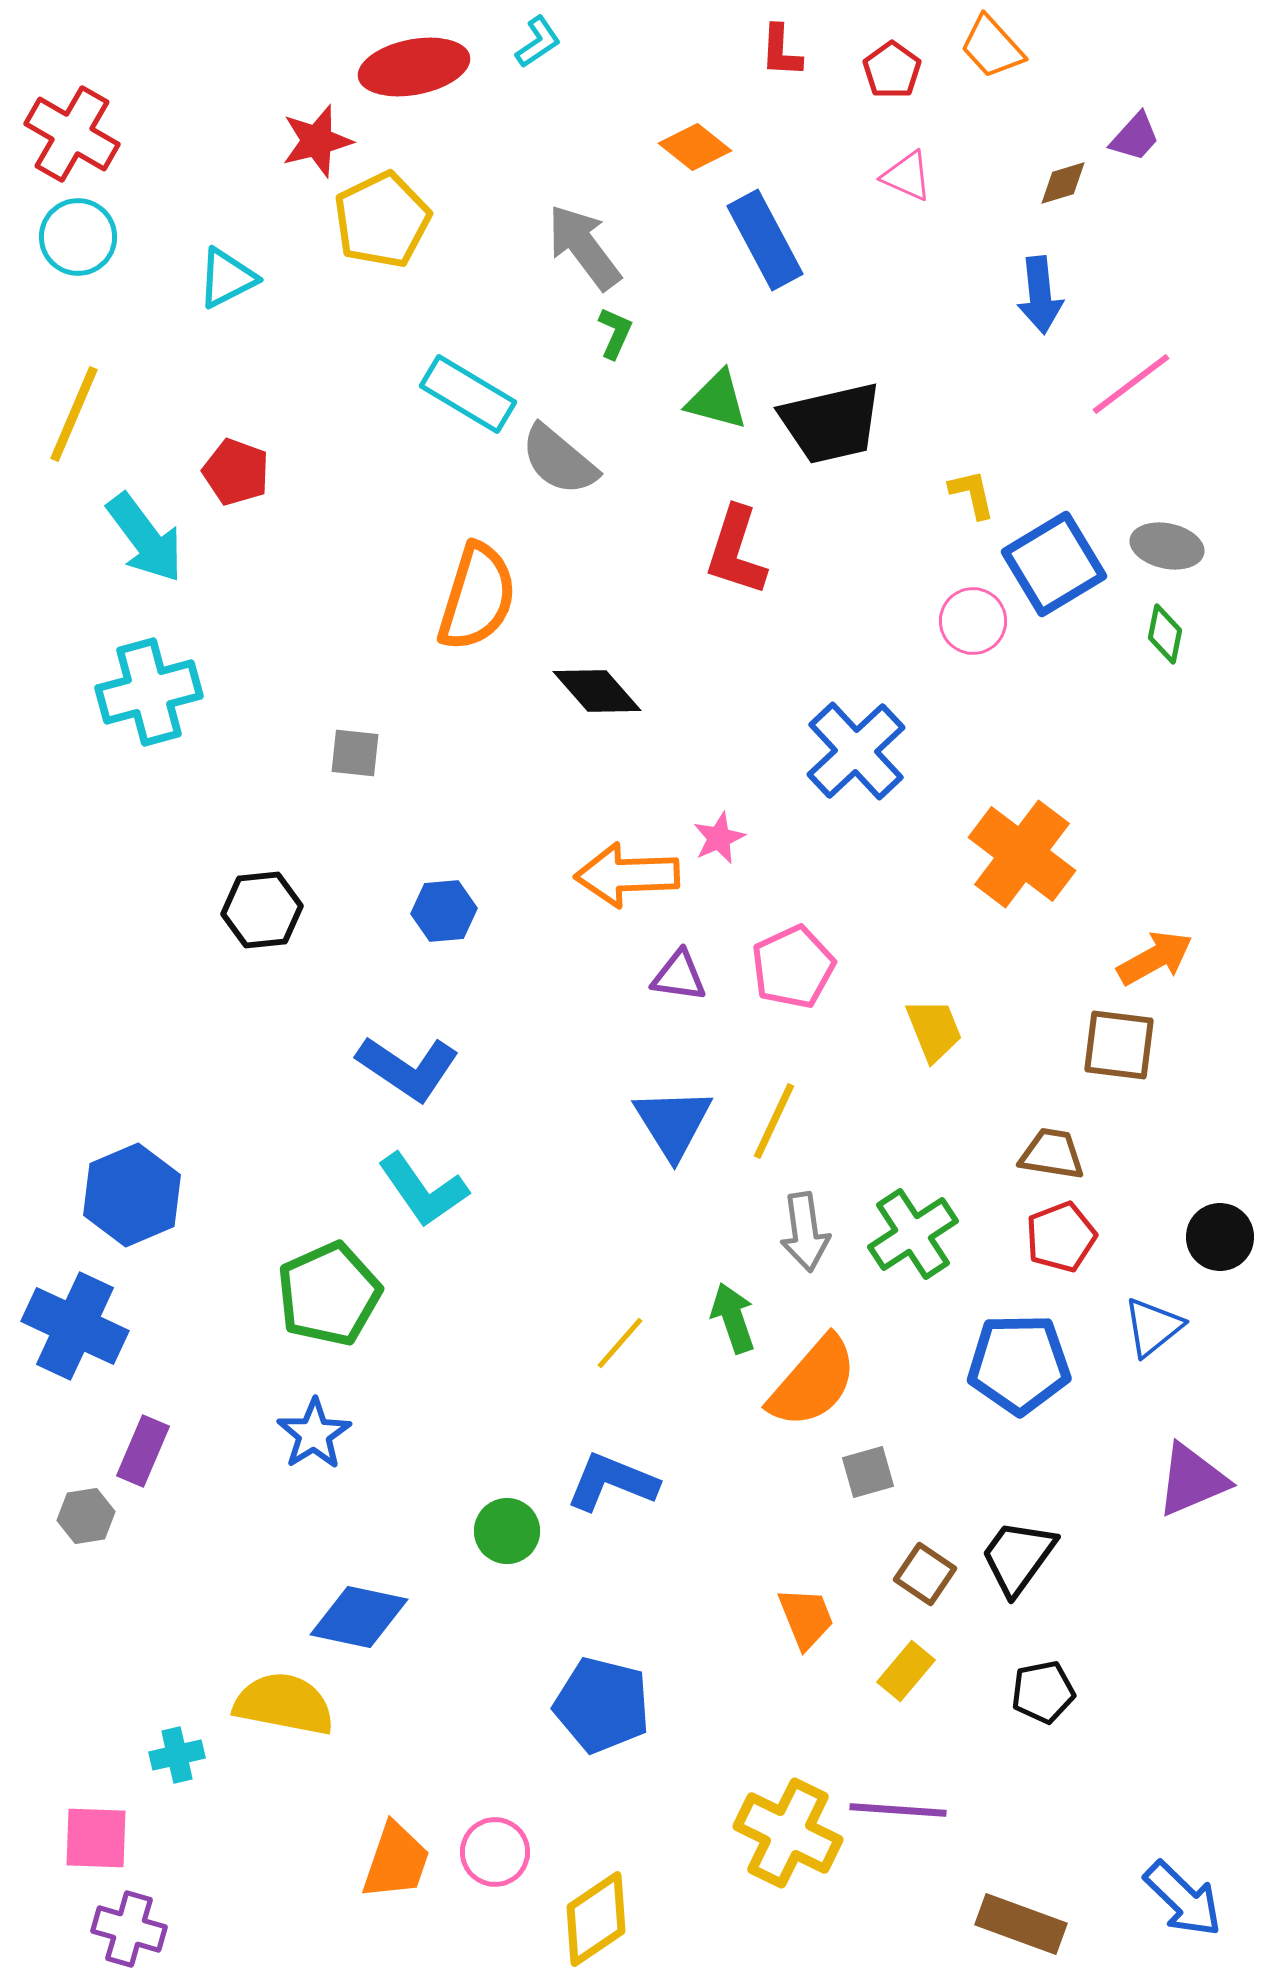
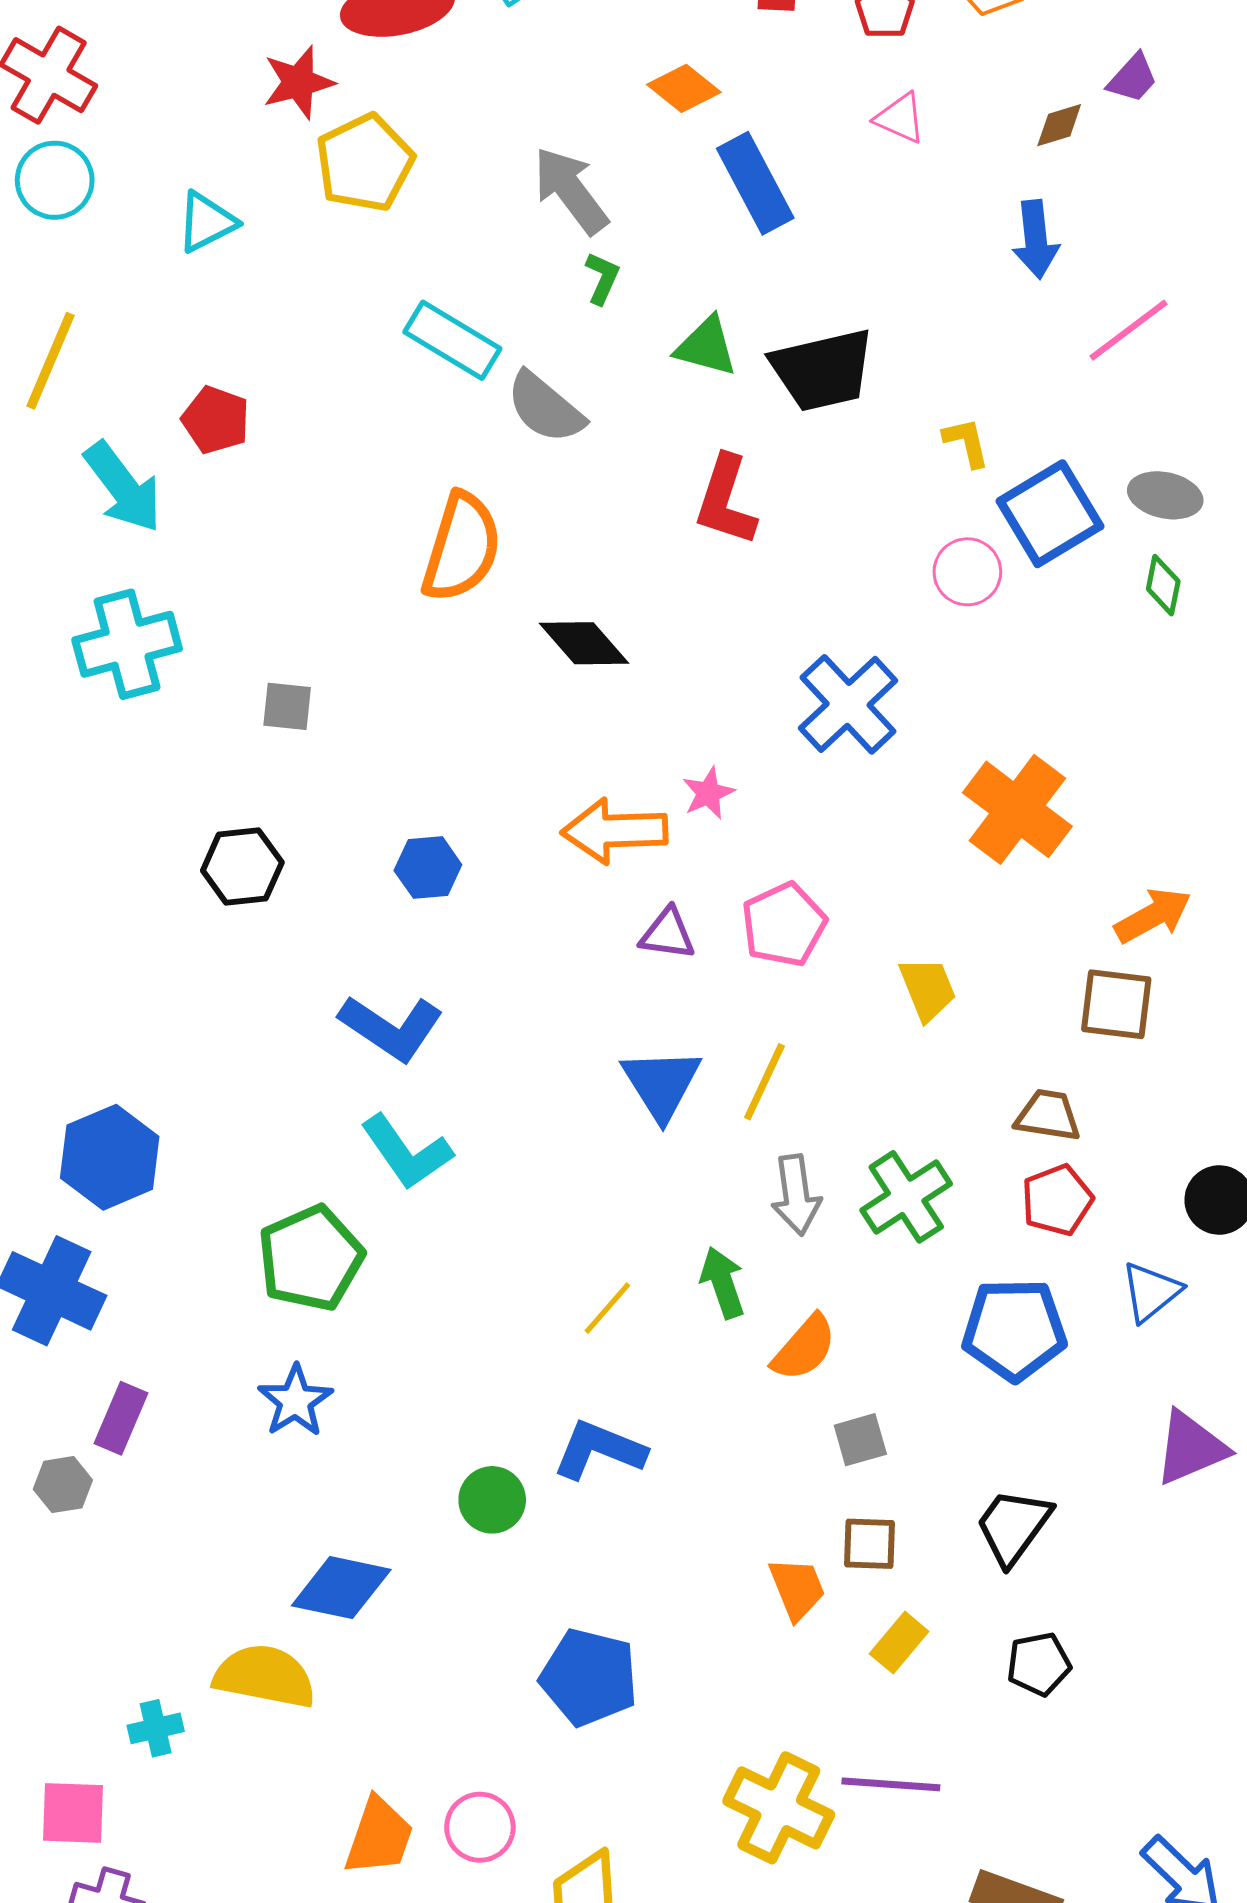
gray square: (355, 753) -> (287, 706), moved
orange semicircle: (813, 1382) -> (804, 1348), size x0.7
brown square: (925, 1574) -> (869, 1544), moved, turned -32

